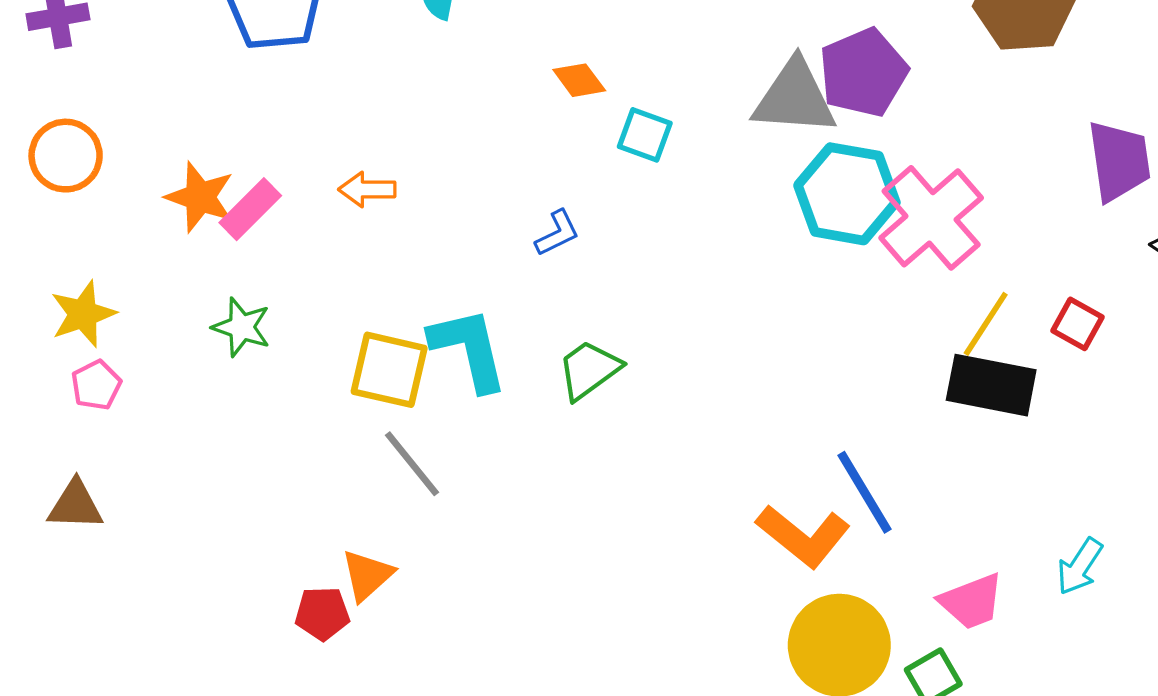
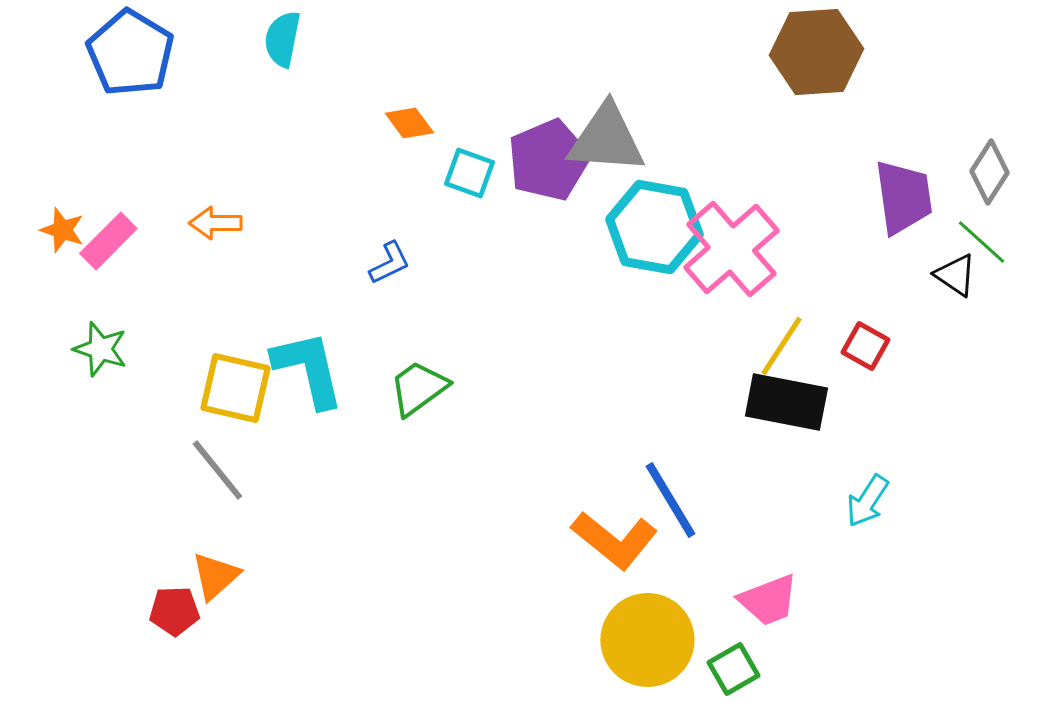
purple pentagon: (863, 73) -> (548, 160), moved
orange star: (200, 197) -> (62, 230), size x0.7
gray line: (412, 464) -> (217, 470), moved
cyan arrow: (1080, 566) -> (867, 501), moved

